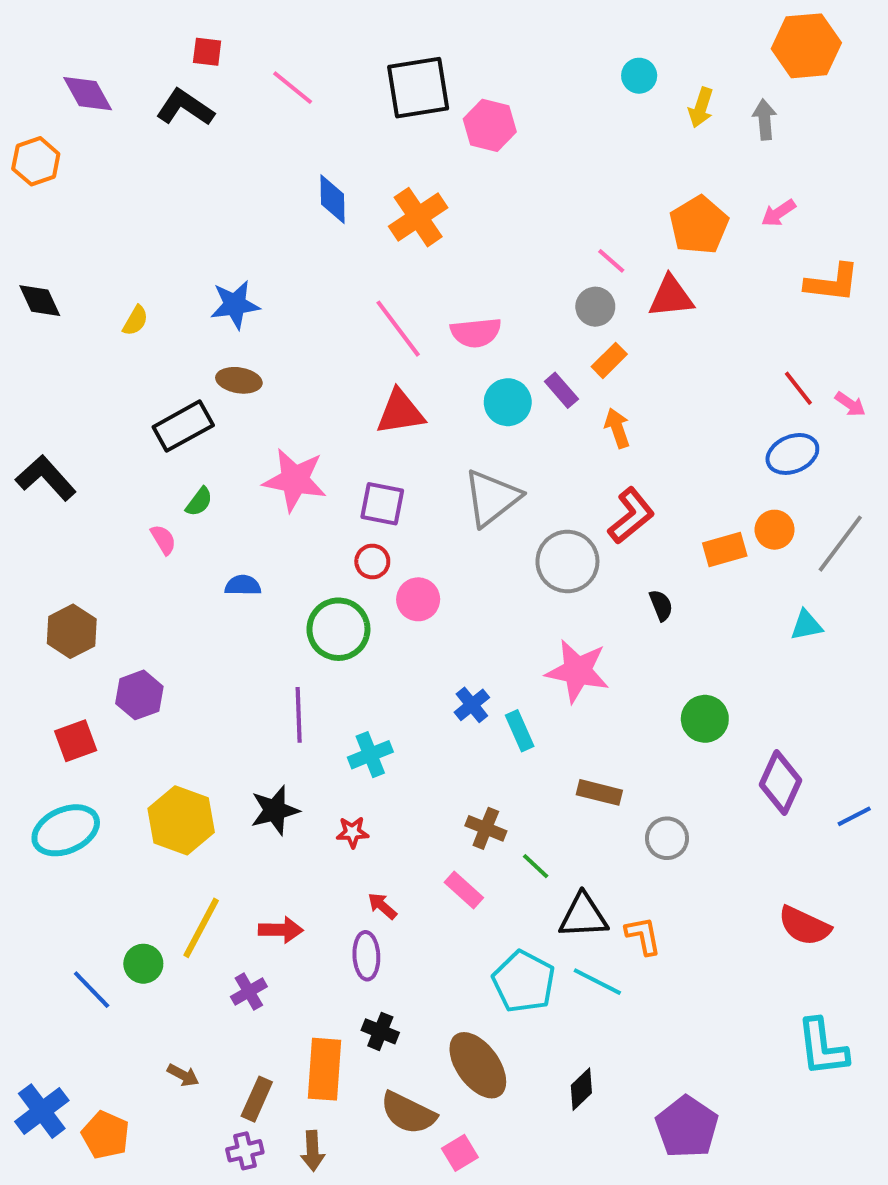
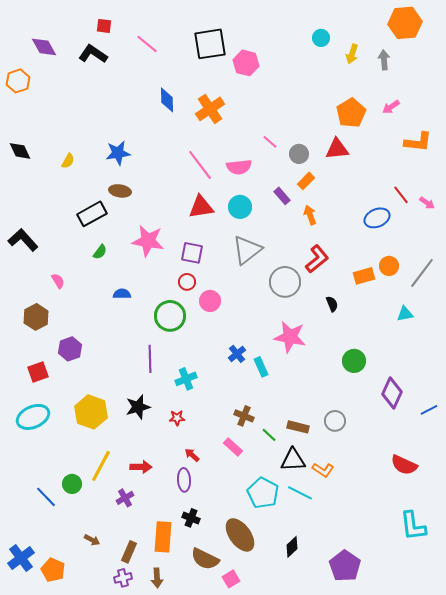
pink line: (611, 261) -> (270, 142), moved
cyan circle: (508, 402) -> (240, 207), moved
blue ellipse: (792, 454) -> (377, 218), moved
pink semicircle: (163, 540) -> (58, 281), moved
brown rectangle: (599, 792) -> (298, 427), moved
orange L-shape: (643, 936) -> (323, 470), turned 135

